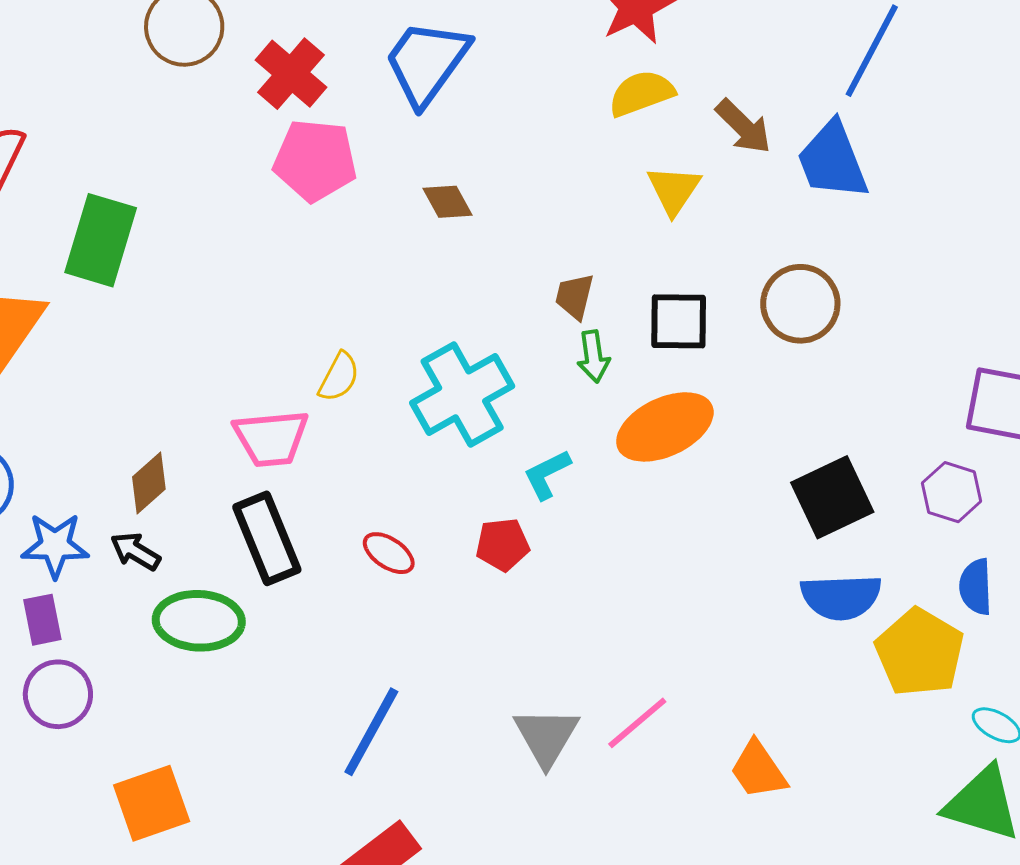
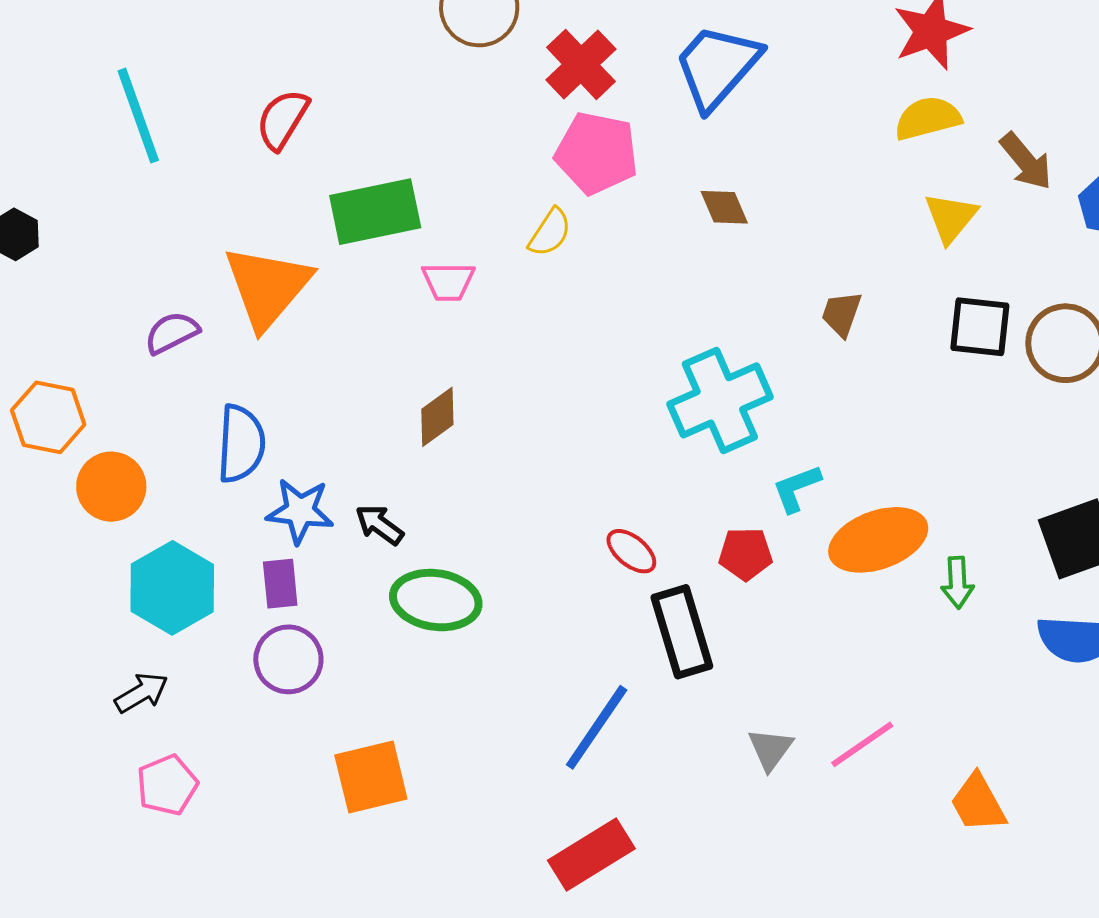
green rectangle: (101, 240) -> (375, 212), turned 56
black square: (679, 321) -> (980, 327), moved
green arrow: (593, 356) -> (957, 583), moved
yellow semicircle: (339, 377) -> (550, 232), moved
orange ellipse: (665, 427) -> (878, 540), moved
pink trapezoid: (271, 438) -> (448, 281), moved, size x0.7
brown diamond: (149, 483) -> (437, 417), moved
black rectangle: (267, 538) -> (682, 632), moved
gray triangle: (546, 737) -> (770, 749), size x0.7

